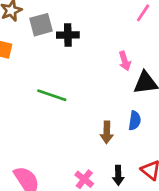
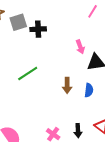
green line: (52, 95) -> (28, 74), turned -50
brown arrow: (107, 132) -> (67, 85), moved

